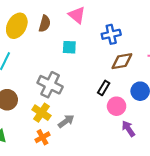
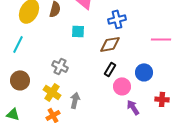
brown diamond: (122, 61) -> (110, 44), moved
gray cross: (50, 85) -> (60, 66), size x0.7
gray arrow: (66, 121) -> (75, 100), turned -42

